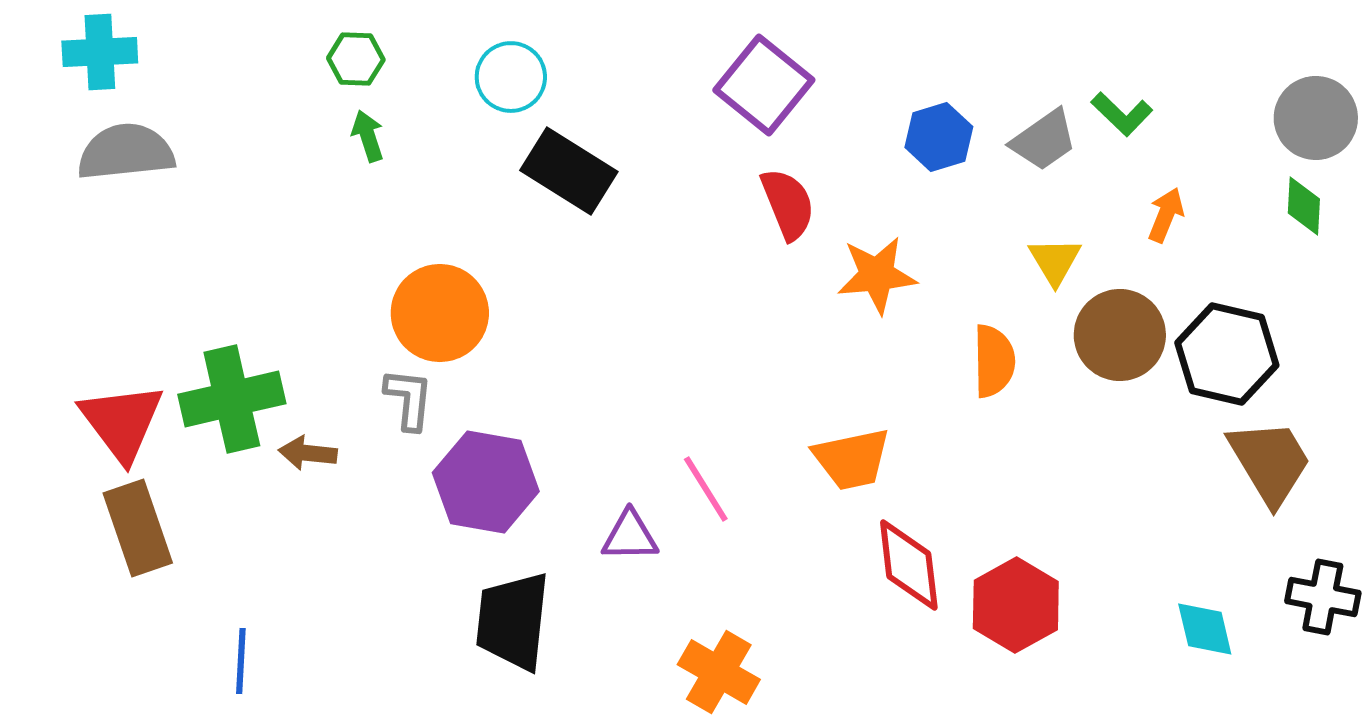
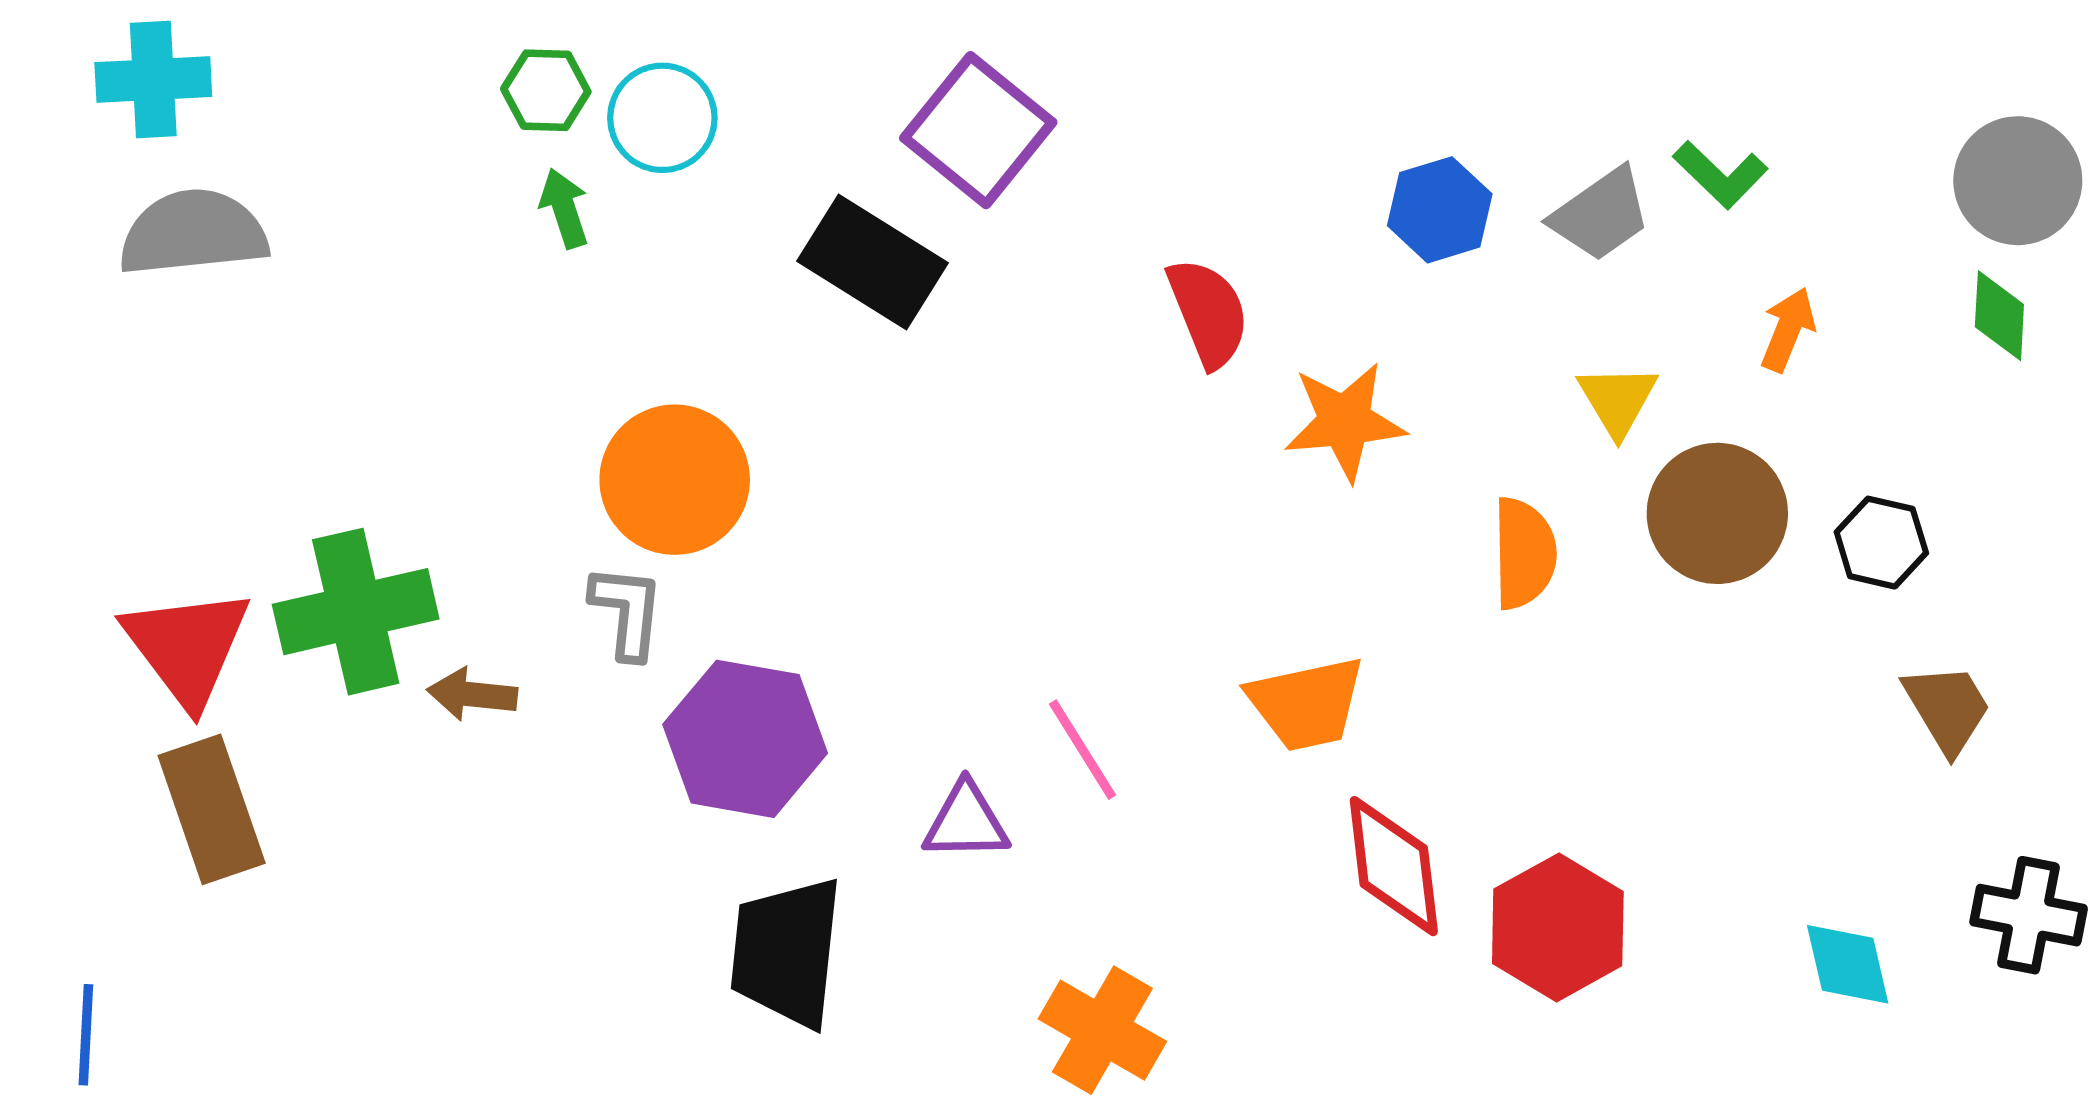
cyan circle: (511, 77) -> (662, 118), moved
purple square: (764, 85) -> (978, 130), moved
black hexagon: (1227, 354) -> (1881, 543), size x0.6
brown trapezoid: (1270, 462) -> (1947, 708), size x0.7
blue line: (241, 661) -> (86, 1035), moved

